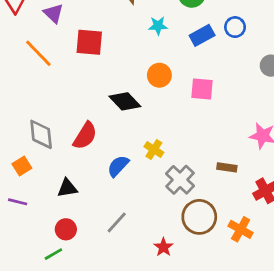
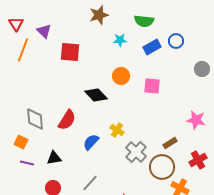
orange line: (38, 53) -> (23, 50), moved, turned 65
orange square: (22, 166) -> (21, 142), turned -32
brown rectangle: (227, 167) -> (170, 143), turned -40
purple line: (18, 202) -> (27, 163), moved
brown circle: (199, 217) -> (162, 167), moved

